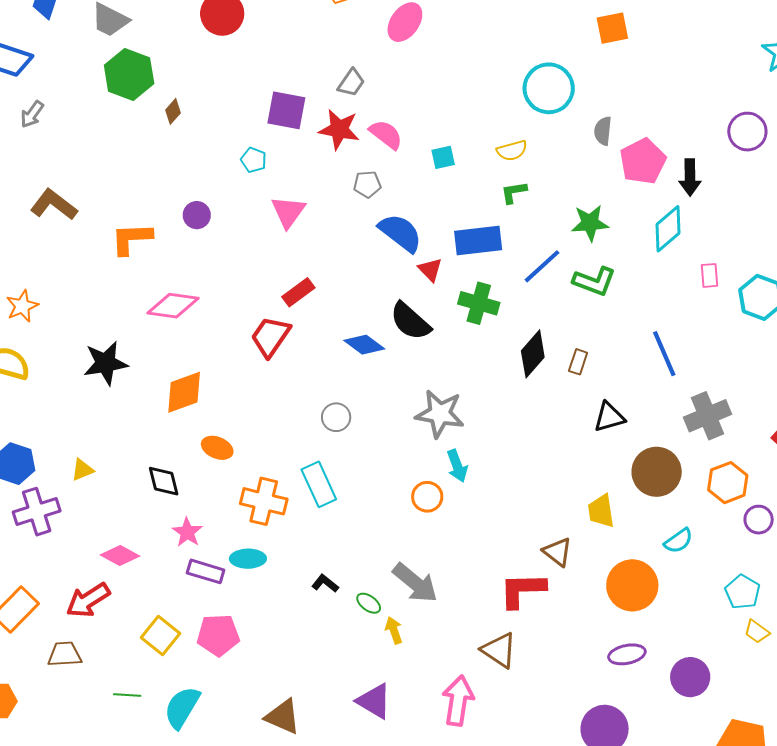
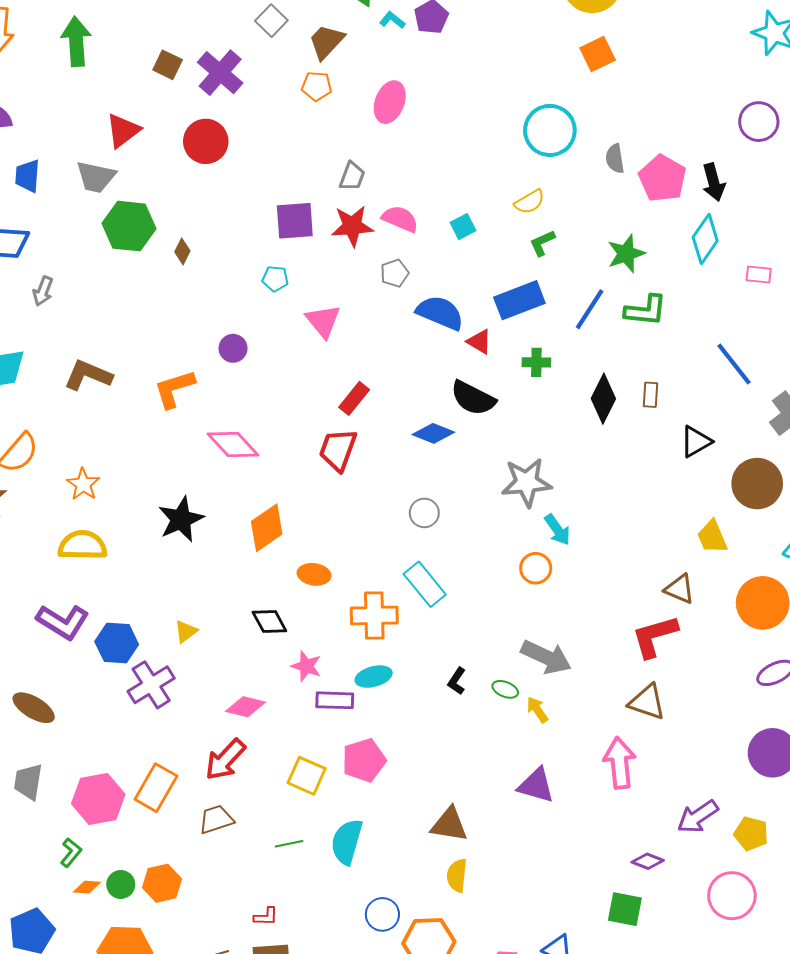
pink rectangle: (709, 275) -> (759, 275), turned -65
green cross: (479, 303) -> (536, 362), size x0.7
pink diamond: (173, 306) -> (233, 444), turned 54
black L-shape: (325, 583) -> (457, 681), turned -80

